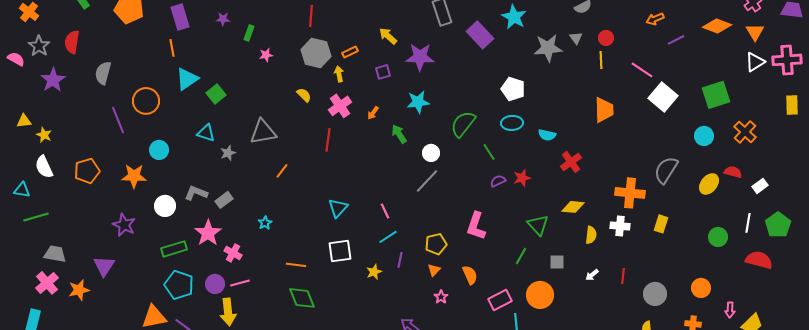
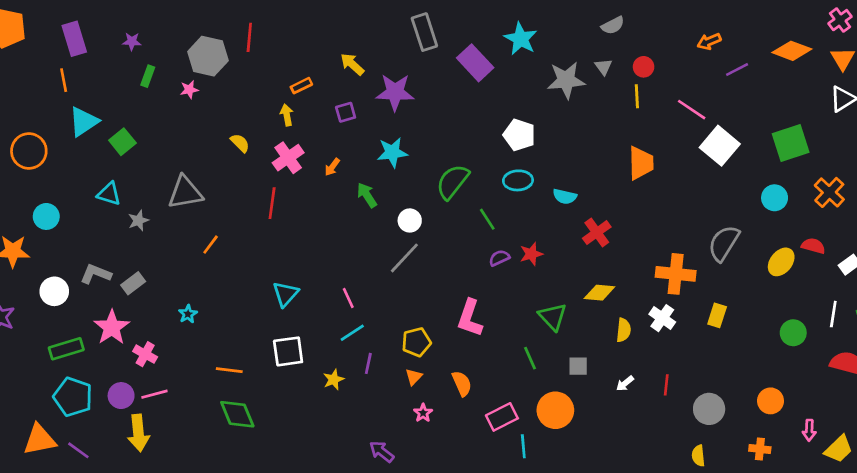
green rectangle: (249, 33) -> (148, 76), moved
gray hexagon: (316, 53) -> (208, 56), moved
white cross: (620, 226) -> (662, 318), turned 30
green line: (521, 256) -> (530, 358), turned -54

